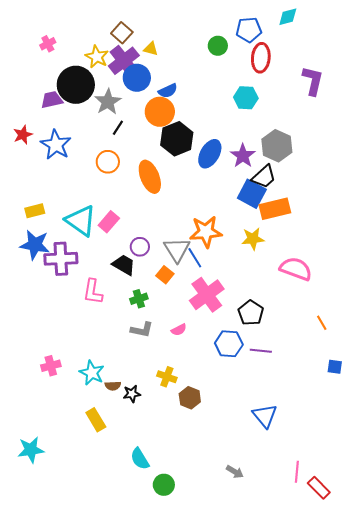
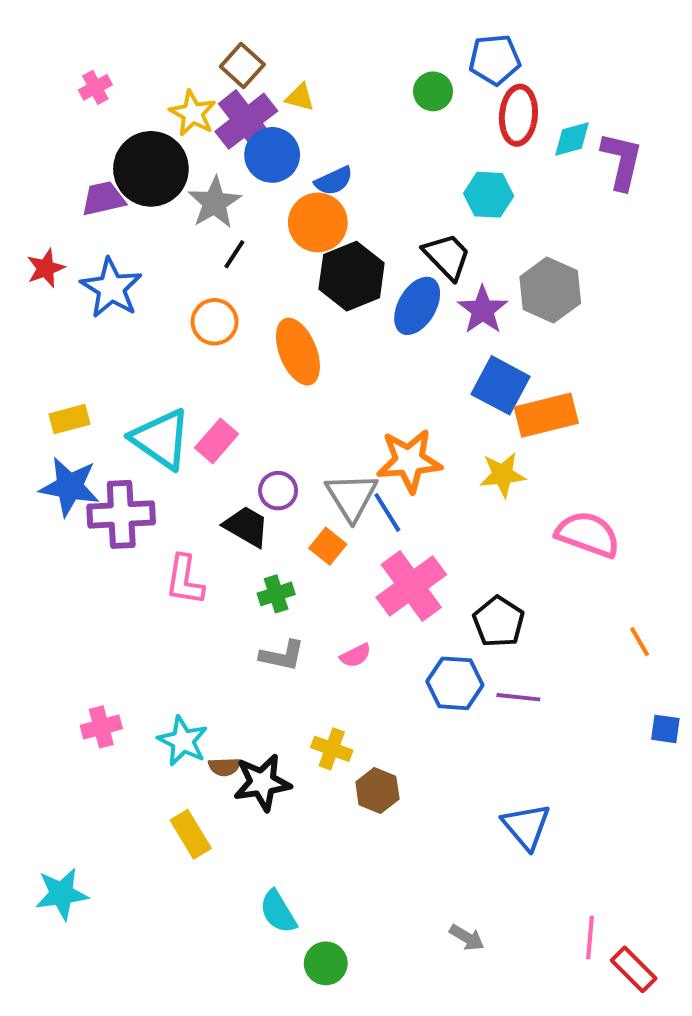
cyan diamond: (288, 17) -> (572, 139), moved
black trapezoid: (264, 177) -> (447, 256), moved, turned -92
black star: (132, 394) -> (262, 783), size x1.6

